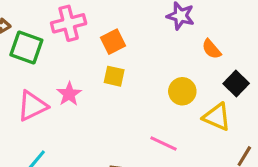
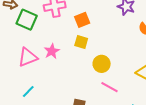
yellow circle: (182, 91) -> (102, 64), moved

